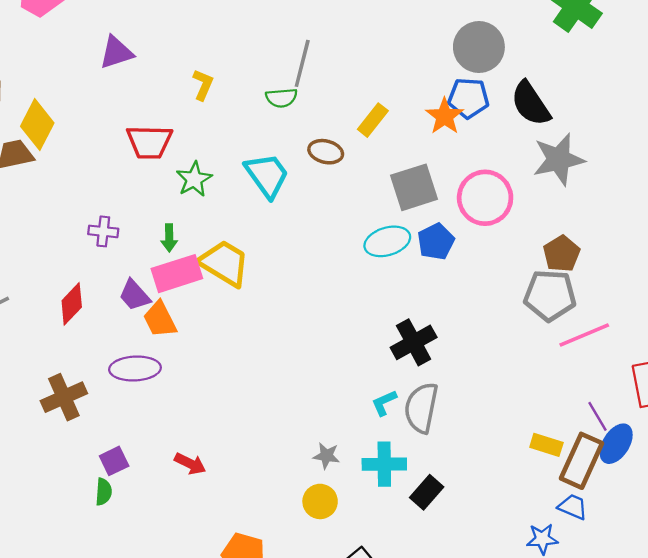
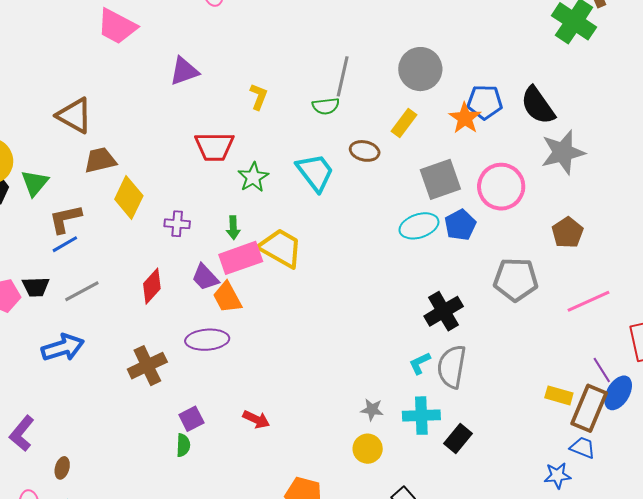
gray circle: (479, 47) -> (420, 69), moved
yellow diamond: (37, 125) -> (129, 197), moved
gray pentagon: (550, 295) -> (516, 279), moved

